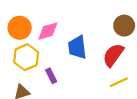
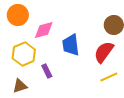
orange circle: (20, 28) -> (18, 15), moved

